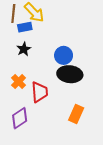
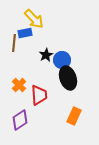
brown line: (13, 13) -> (14, 43), moved
black star: (24, 49) -> (46, 55), moved
black ellipse: (70, 74) -> (68, 78), turned 65

